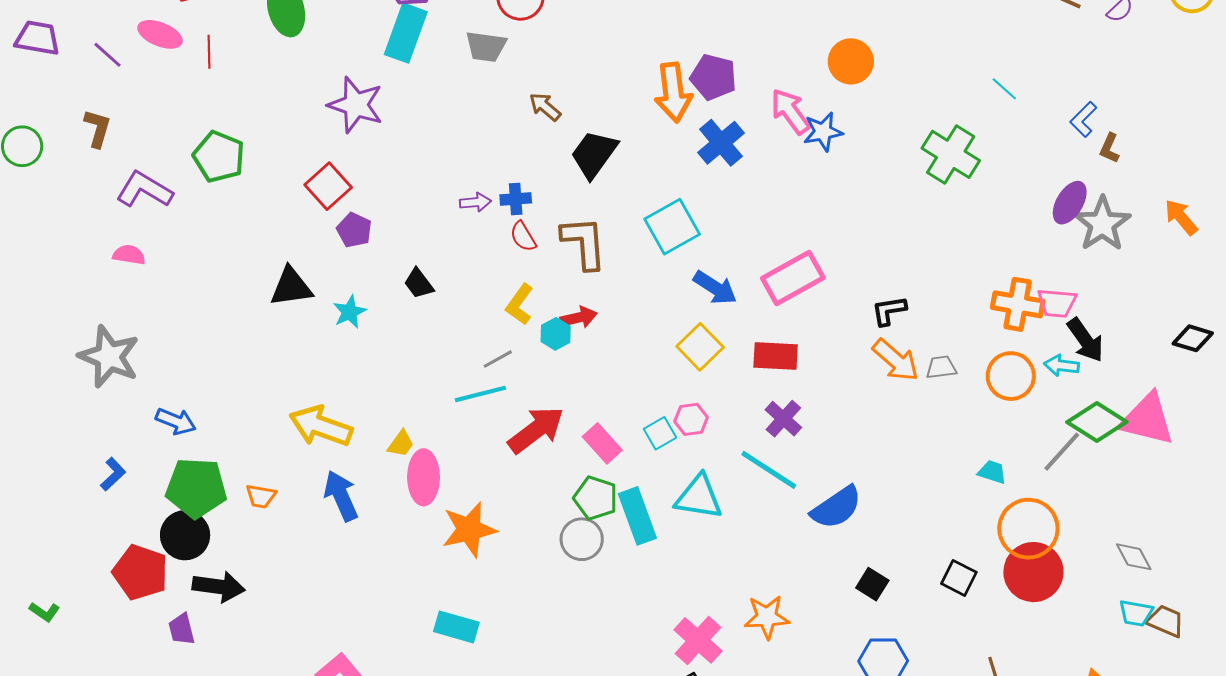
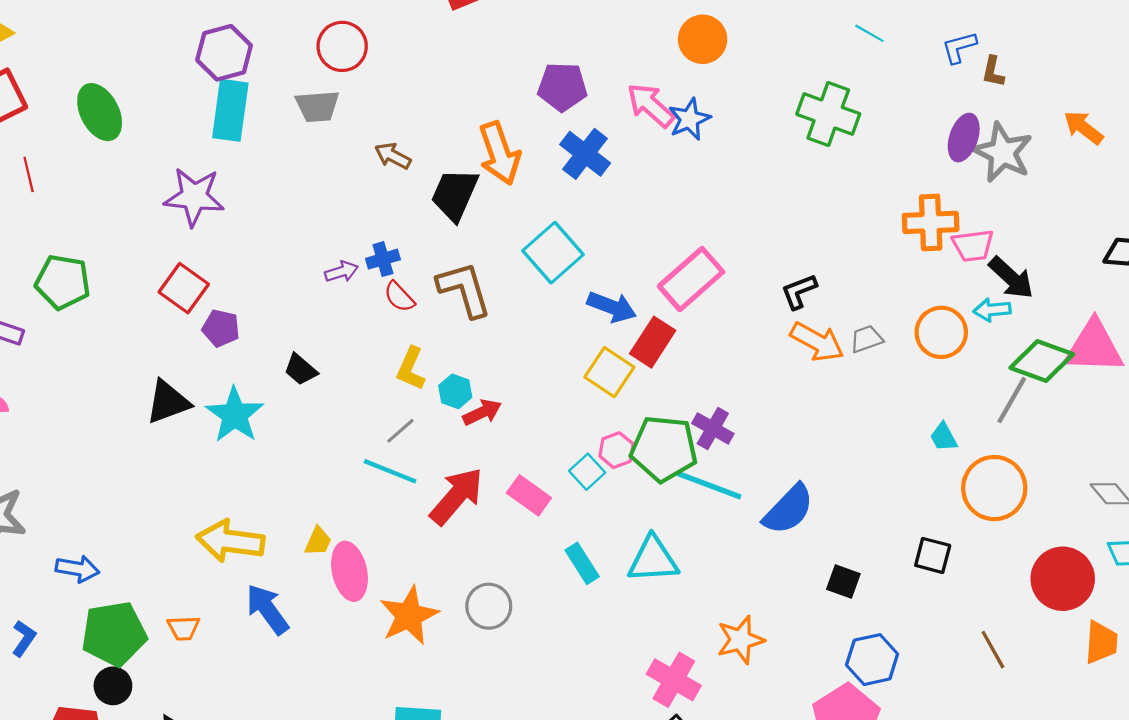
orange arrow: (673, 92) -> (500, 153), moved
blue L-shape: (1083, 119) -> (959, 47), turned 42
orange cross: (1018, 304) -> (931, 222), moved
cyan star: (350, 312) -> (235, 415), size x1.6
red arrow: (579, 318) -> (482, 412), moved
red rectangle: (776, 356) -> (653, 342), moved, turned -48
cyan line: (480, 394) -> (390, 471), turned 48
cyan trapezoid: (992, 472) -> (944, 437), turned -124
cyan triangle: (699, 497) -> (653, 559), moved
green pentagon: (596, 498) -> (664, 449), moved, size x1.4
cyan rectangle: (637, 516) -> (582, 563), size x0.7
black circle: (185, 535) -> (113, 686), size x0.7
gray circle: (582, 539) -> (489, 606), moved
red circle: (1033, 572) -> (1063, 579), moved

